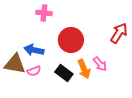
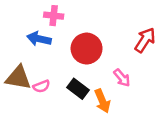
blue arrow: (34, 50) -> (39, 39), moved
orange arrow: (84, 69) -> (102, 101), moved

